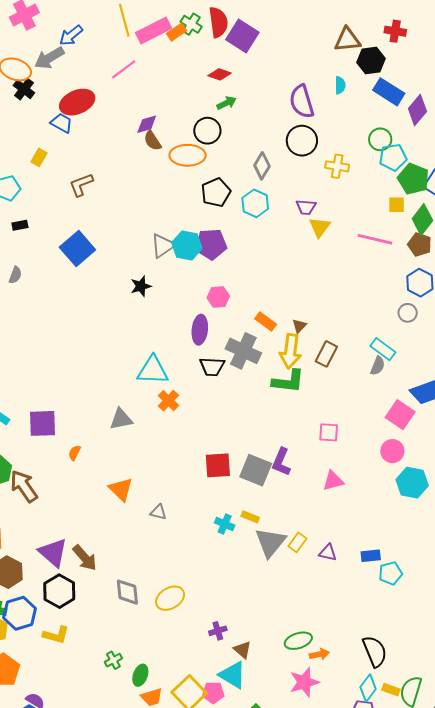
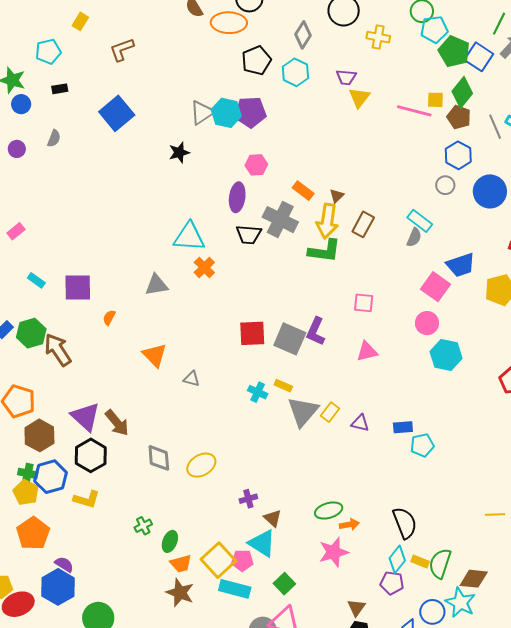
yellow square: (396, 205) -> (435, 100), moved

